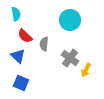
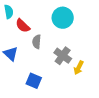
red semicircle: (25, 36) -> (23, 26), moved
blue square: (21, 83) -> (34, 81), moved

